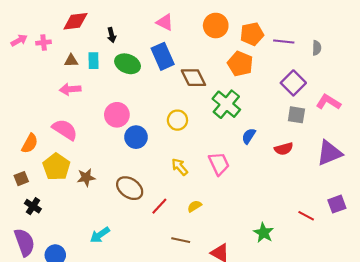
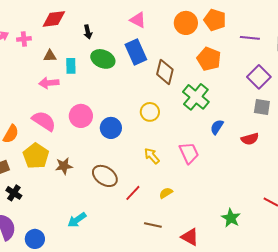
orange pentagon: (252, 34) -> (215, 20), moved, turned 30
cyan rectangle: (94, 61) -> (71, 66), moved
brown diamond: (193, 78) -> (165, 72), turned 40
pink circle: (117, 115) -> (81, 116), moved

